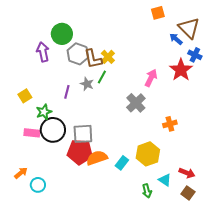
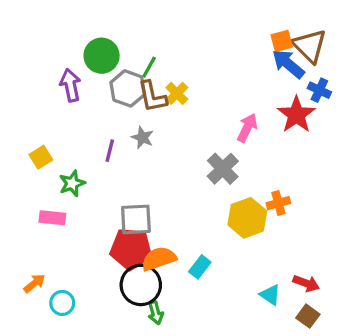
orange square: (158, 13) -> (282, 41), moved
blue arrow: (176, 39) -> (288, 64), size x1.5
green line: (102, 77) -> (149, 67), moved
black circle: (53, 130) -> (141, 285), moved
yellow hexagon: (148, 154) -> (247, 218), moved
green arrow: (147, 191) -> (156, 313), moved

